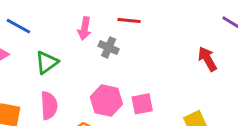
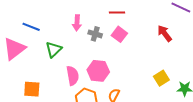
red line: (129, 21) -> (117, 12), moved
pink square: (142, 104) -> (119, 34), moved, turned -35
pink semicircle: (49, 105) -> (73, 76), moved

